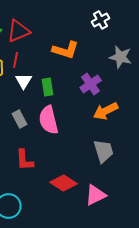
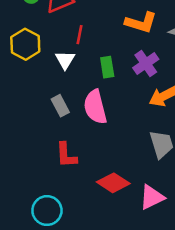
orange L-shape: (66, 50) -> (141, 23), moved
red line: (16, 60) -> (80, 35), moved
green rectangle: (48, 87) -> (107, 67), moved

